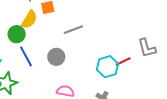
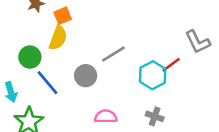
yellow semicircle: (29, 20) -> (58, 38), moved
gray line: (73, 30) -> (113, 54), moved

